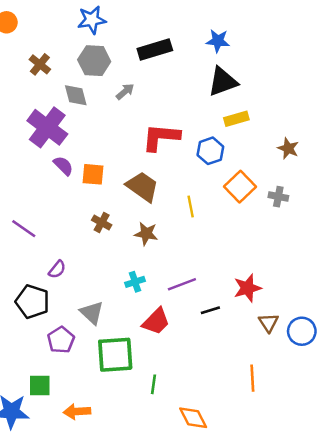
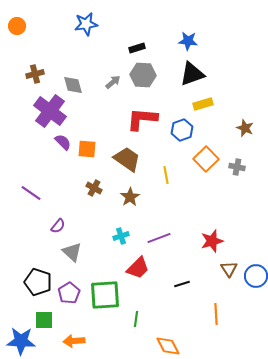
black rectangle: (155, 50) -> (137, 48), size x0.6
gray hexagon: (94, 61) -> (143, 75), moved
brown cross: (40, 64) -> (35, 74), moved, turned 36
brown star: (146, 234) -> (130, 197), turned 30
black pentagon: (32, 302) -> (38, 282), moved
black line: (210, 310) -> (182, 284), moved
gray triangle: (92, 313) -> (72, 252), moved
purple pentagon: (61, 340) -> (69, 293), moved

